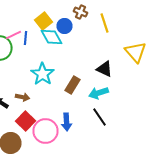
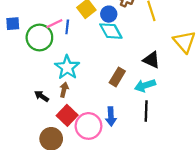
cyan diamond: (52, 37) -> (111, 31), moved
cyan star: (42, 74) -> (67, 67), moved
brown arrow: (22, 97) -> (64, 90), turned -88
black line: (100, 117) -> (146, 111), turned 36

